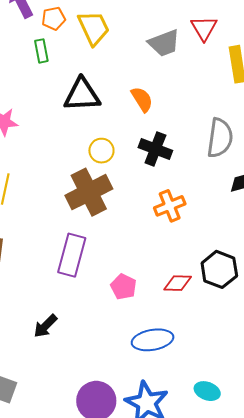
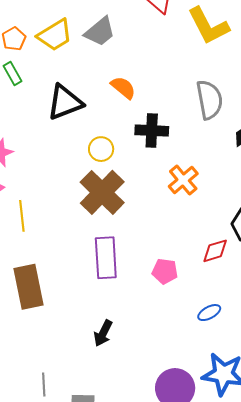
yellow trapezoid: (94, 28) -> (55, 35), turned 102
gray trapezoid: (164, 43) -> (100, 32), moved
blue ellipse: (153, 340) -> (209, 313), size x0.6

